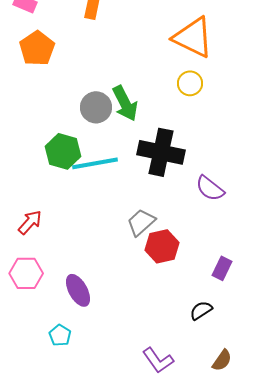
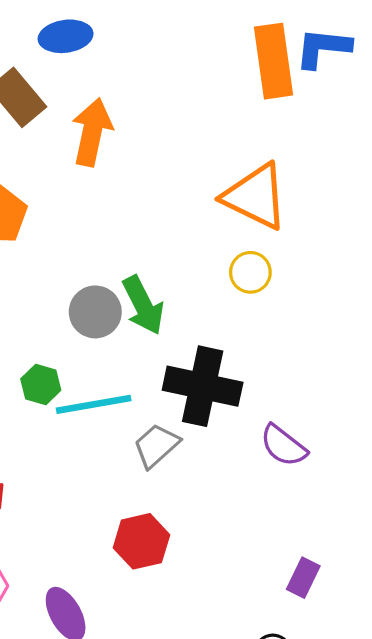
green hexagon: (63, 151) -> (41, 385), size x0.7
gray trapezoid: (141, 222) -> (156, 446), moved
red hexagon: (162, 246) -> (141, 541), moved

